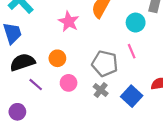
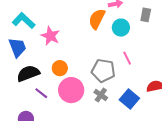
pink star: (69, 22) -> (50, 36), moved
cyan circle: (136, 23) -> (121, 28), moved
pink circle: (69, 83) -> (71, 90), size x1.6

